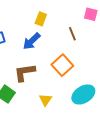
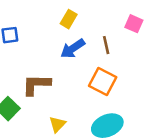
blue arrow: (32, 41) -> (73, 49), moved
orange square: (62, 65) -> (103, 82), moved, turned -30

